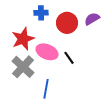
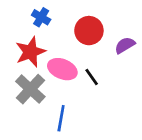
blue cross: (41, 13) -> (41, 17), moved, turned 32
purple semicircle: (92, 19) -> (125, 45), moved

